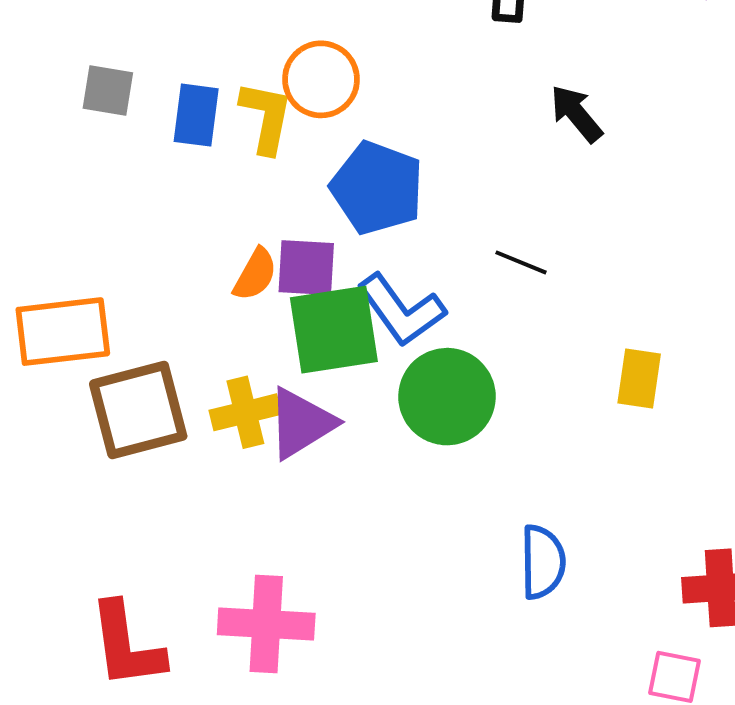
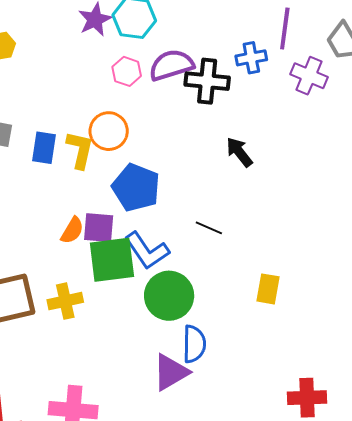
purple triangle: (301, 423) -> (171, 372), moved
blue semicircle: (543, 562) -> (194, 344), moved

